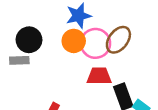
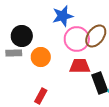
orange circle: (74, 41) -> (41, 57), moved

